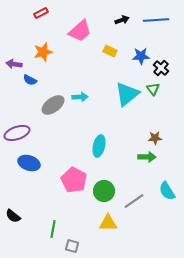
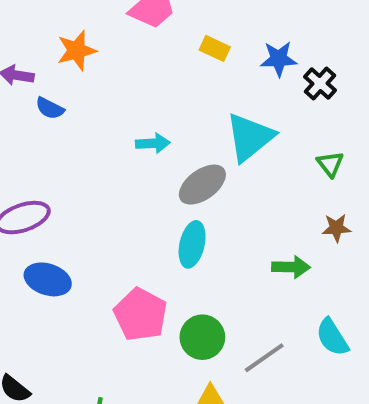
green triangle: (153, 89) -> (330, 164), moved
gray ellipse: (53, 105) -> (202, 185), moved
brown star: (155, 138) -> (336, 228), moved

